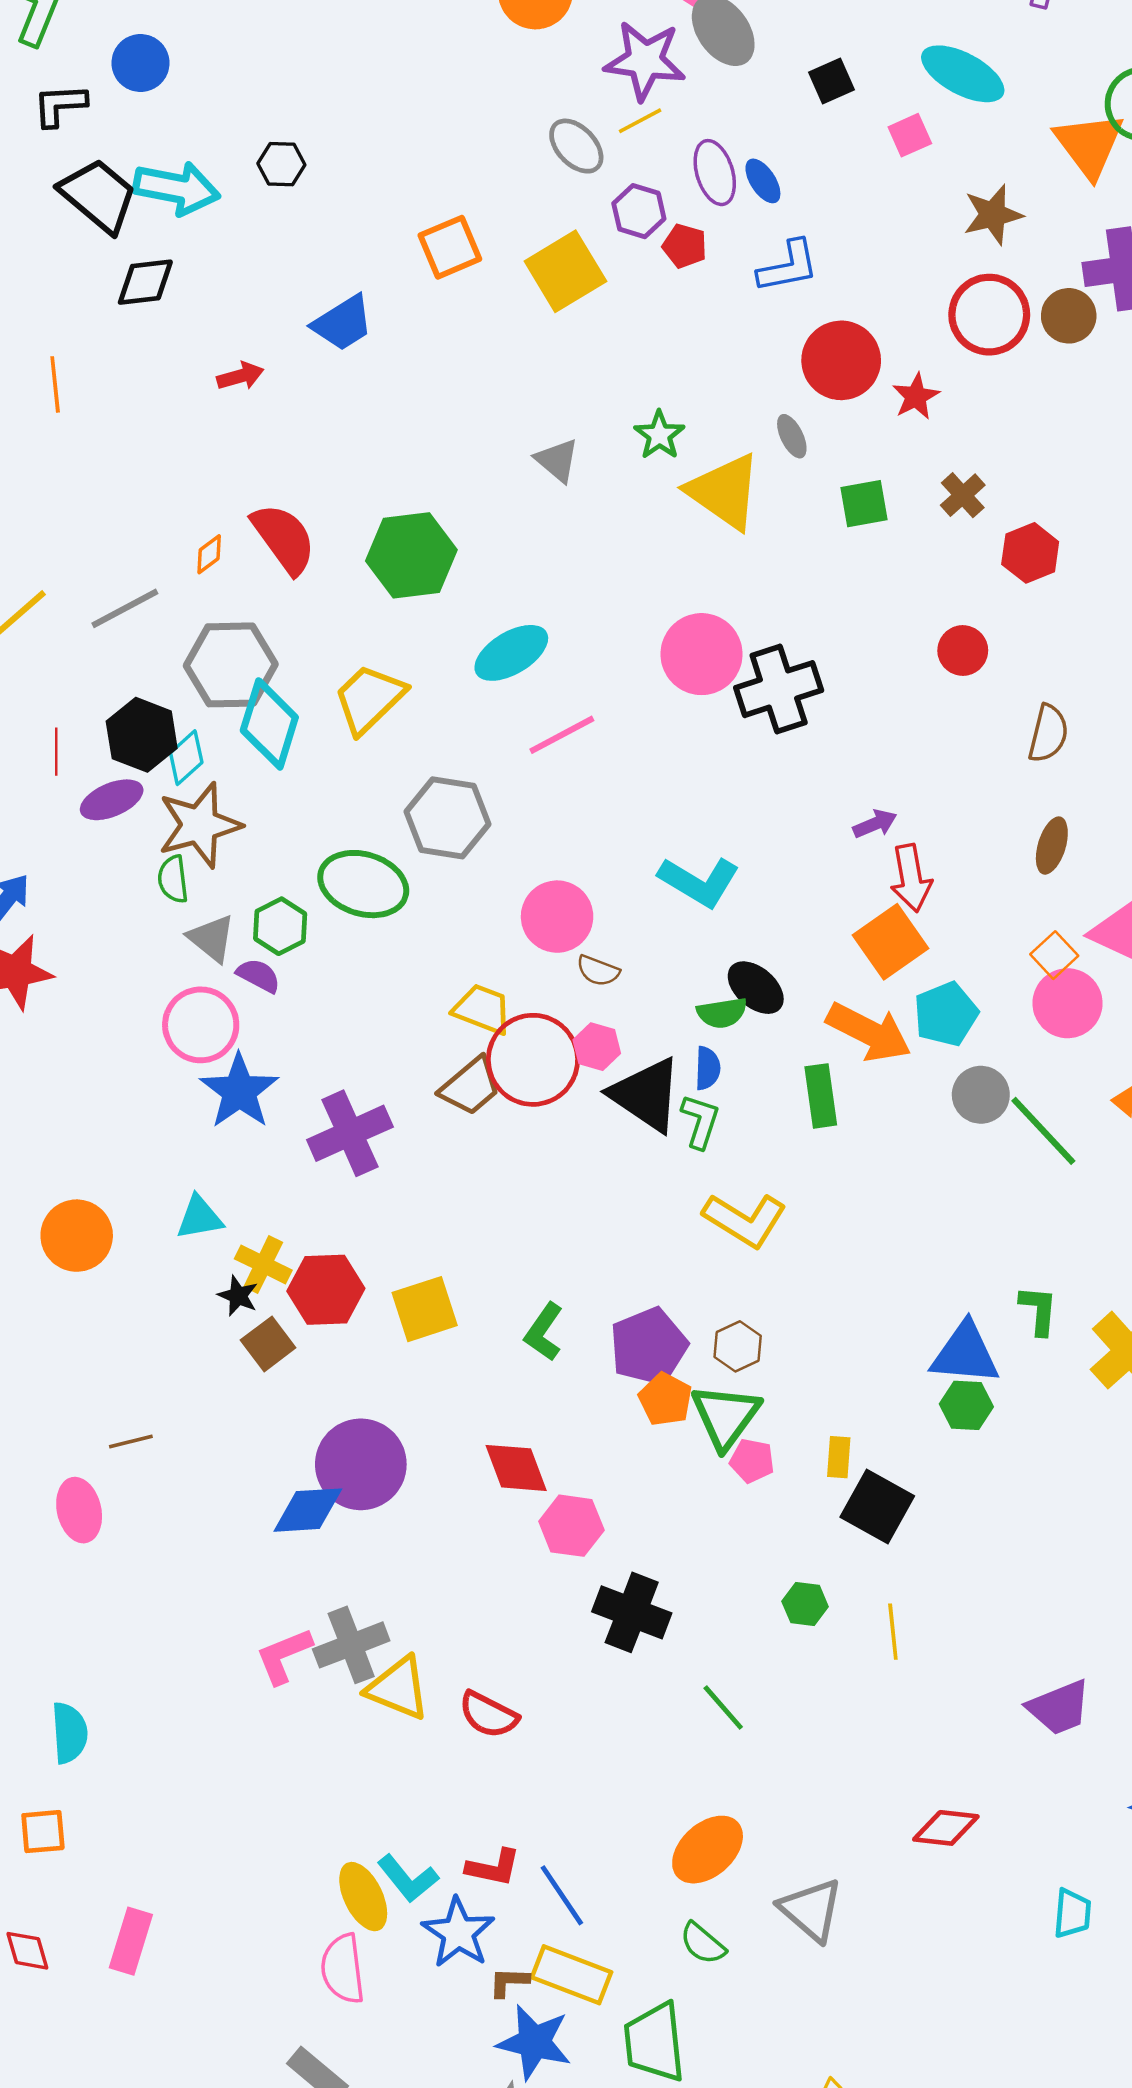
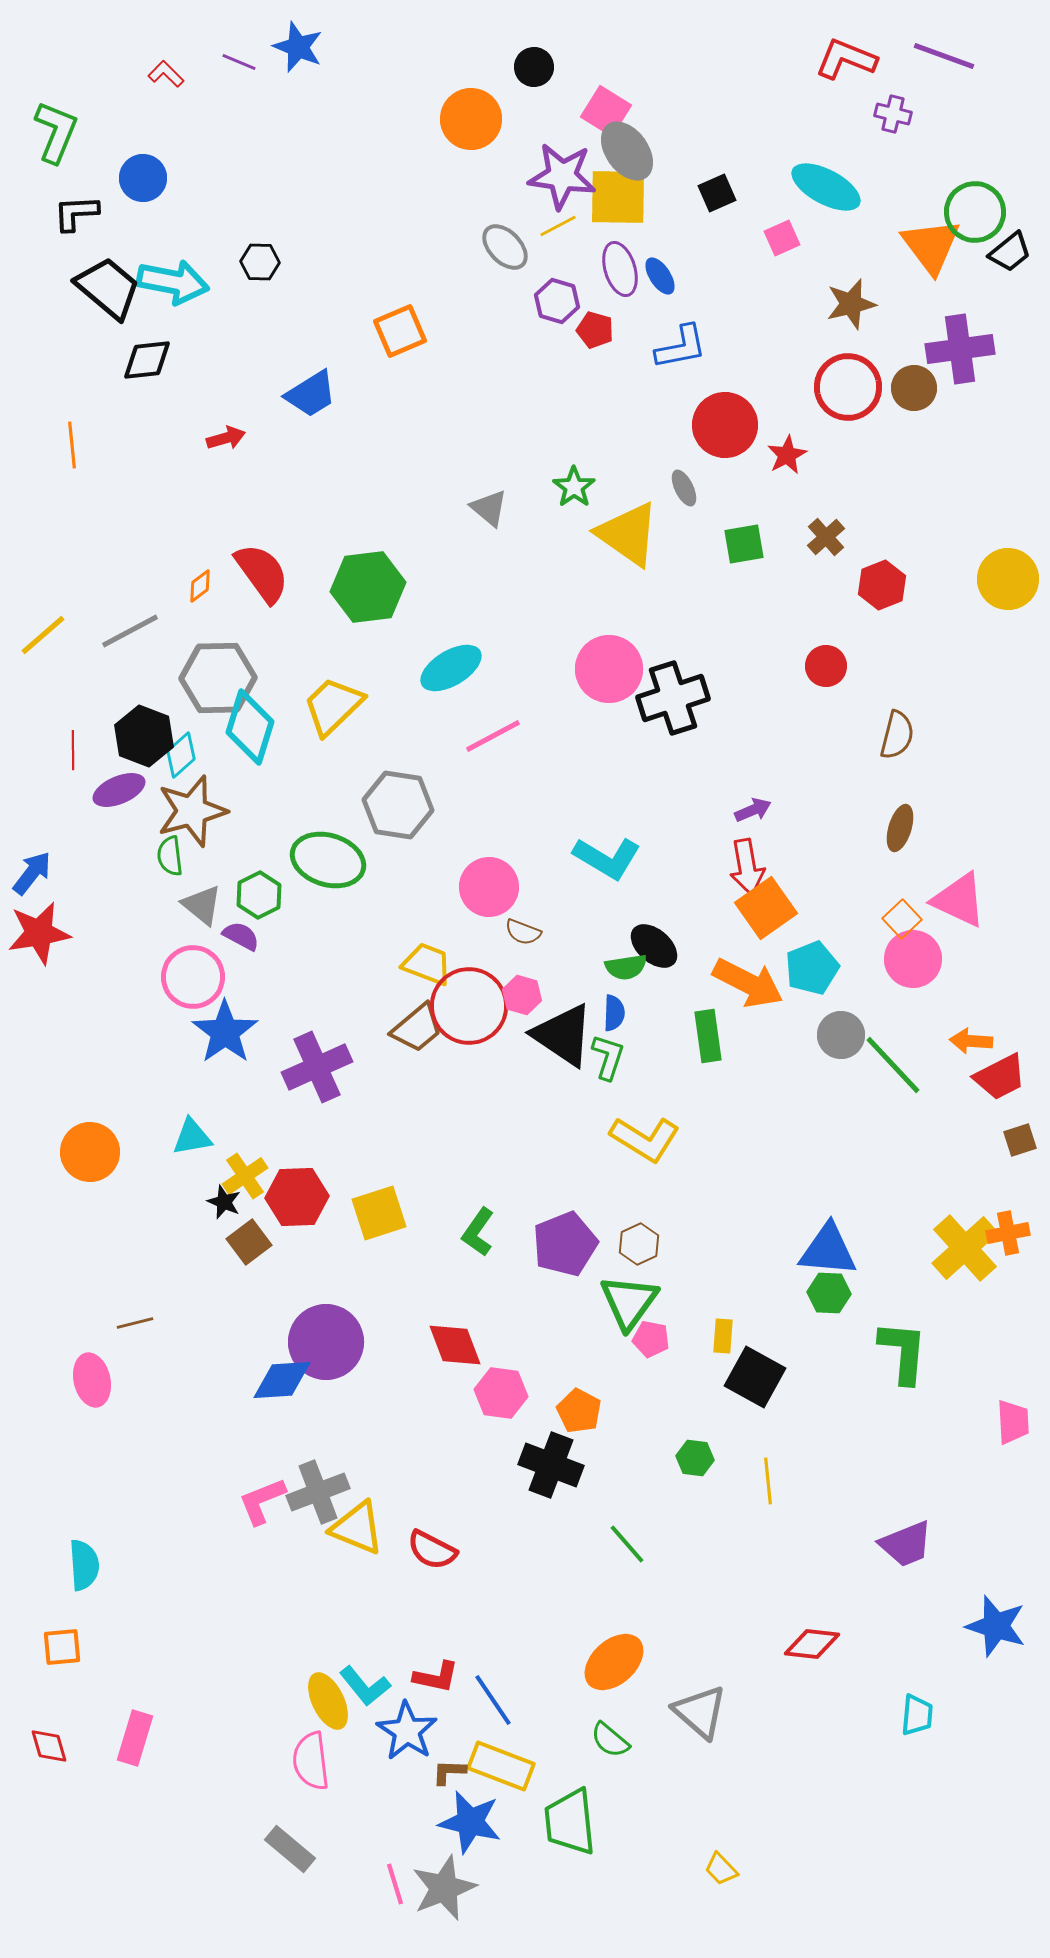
yellow square: (565, 271) -> (618, 197), moved, turned 32
red arrow: (911, 878) -> (747, 867), moved
yellow cross: (263, 1264) -> (245, 1176), turned 30
green L-shape: (1039, 1310) -> (903, 1352), moved, size x1.5
orange pentagon: (665, 1399) -> (579, 1411), moved

